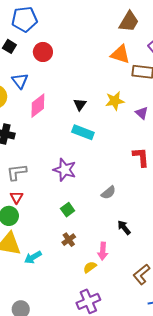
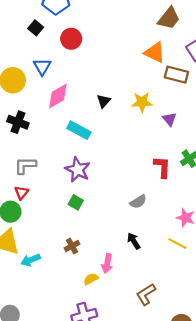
cyan rectangle: (83, 132) -> (79, 130), moved
gray semicircle: (108, 193) -> (138, 202), moved
green square: (68, 210) -> (76, 202), moved, turned -32

